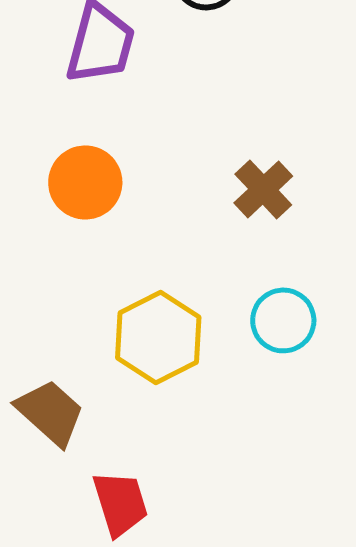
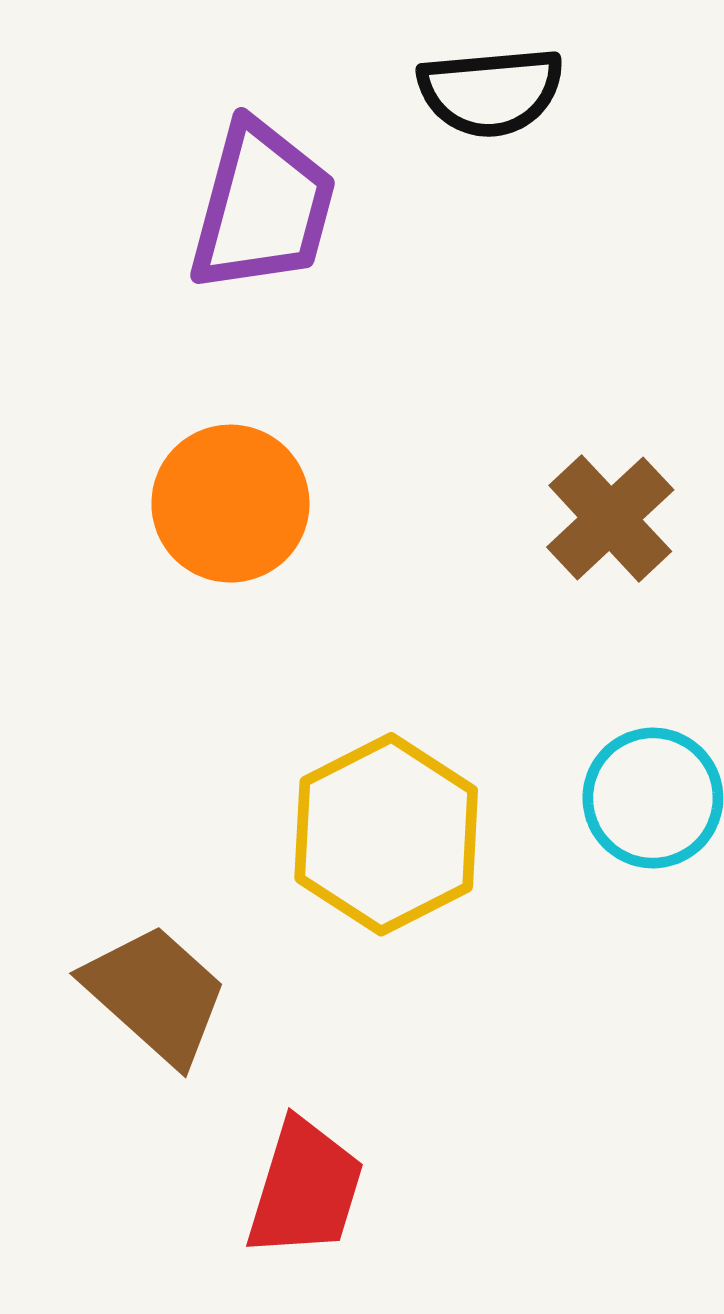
red trapezoid: (120, 503) -> (305, 1188), turned 34

